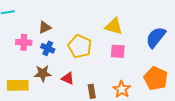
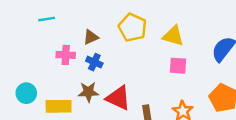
yellow pentagon: (80, 46) -> (133, 27), moved
red triangle: (68, 78) -> (118, 98), size x1.6

